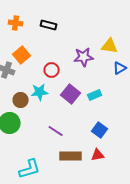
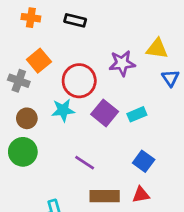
blue triangle: (120, 68) -> (170, 78), turned -32
red circle: (52, 70) -> (79, 81), size x1.6
brown circle: (21, 100) -> (27, 118), moved

